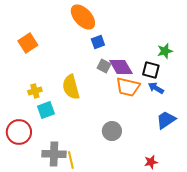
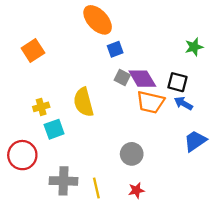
green star: (165, 51) -> (194, 47), moved
yellow line: (71, 160) -> (96, 188), moved
red star: (151, 162) -> (136, 190), moved

